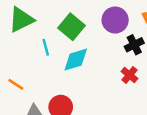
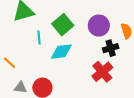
red cross: (129, 75) -> (102, 72), size x1.5

